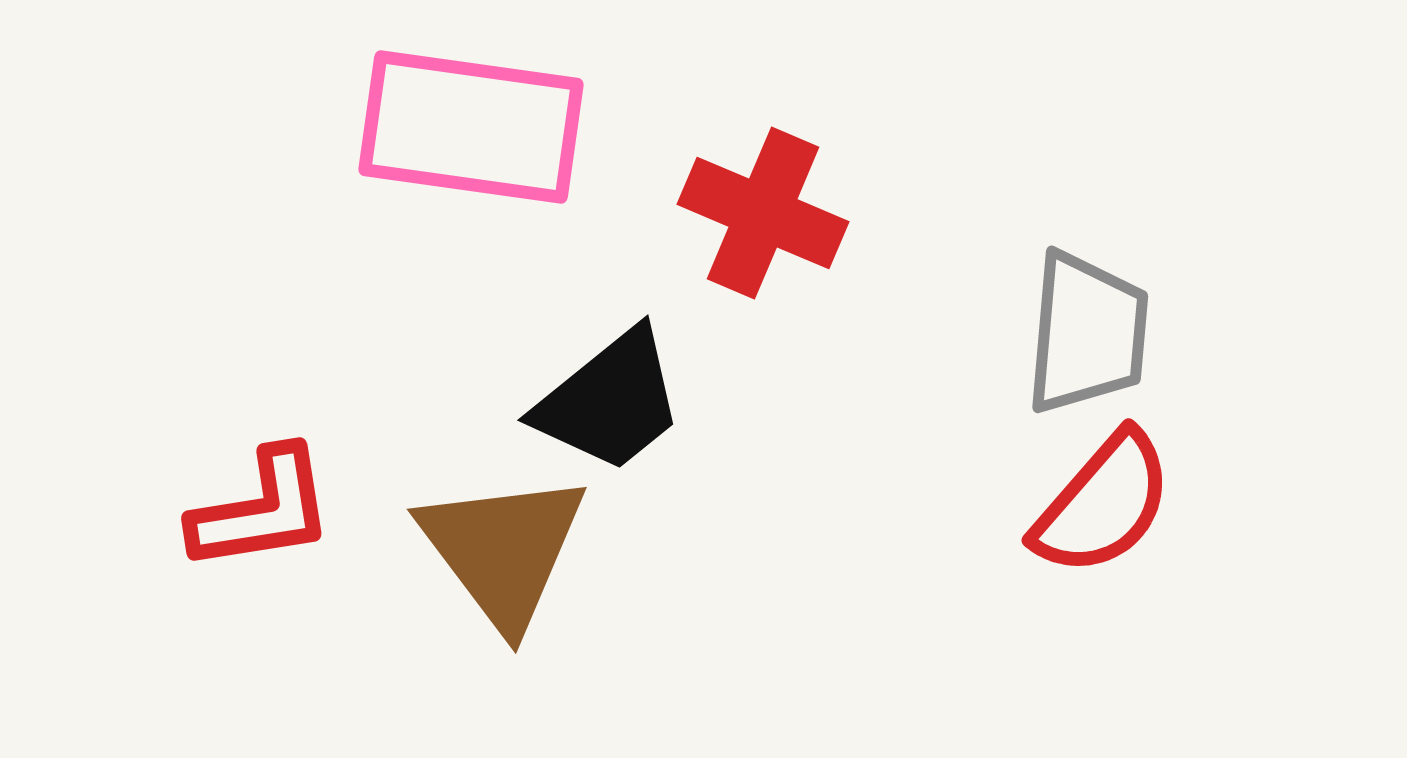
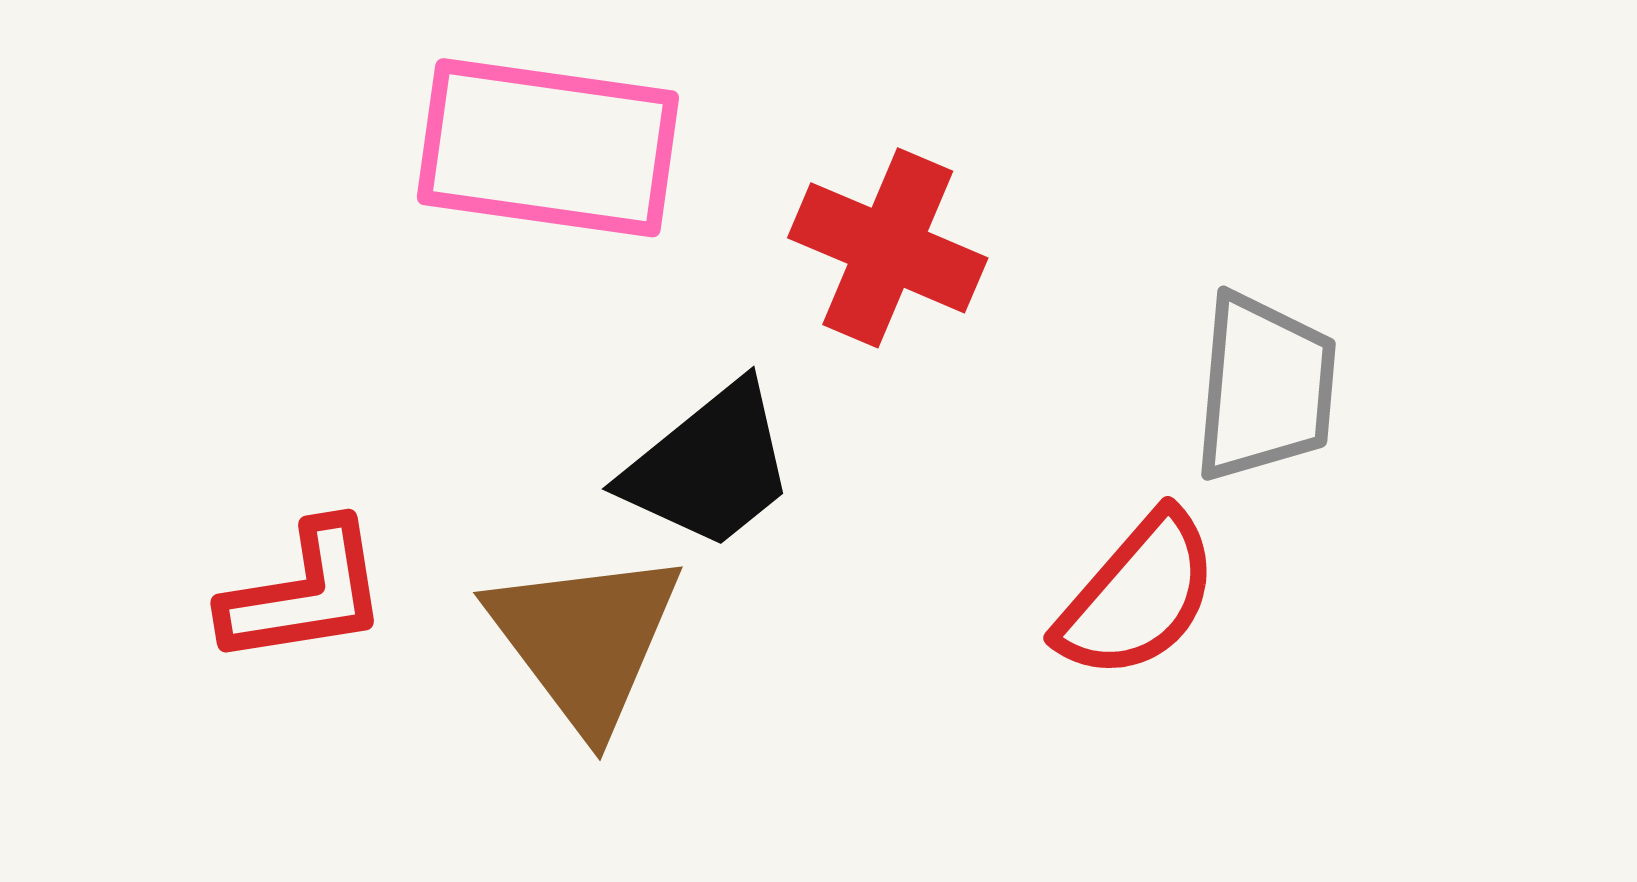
red semicircle: (1103, 504) -> (1138, 596), moved

